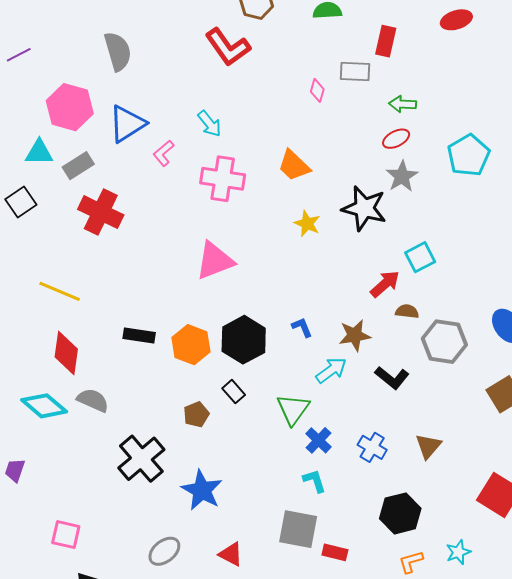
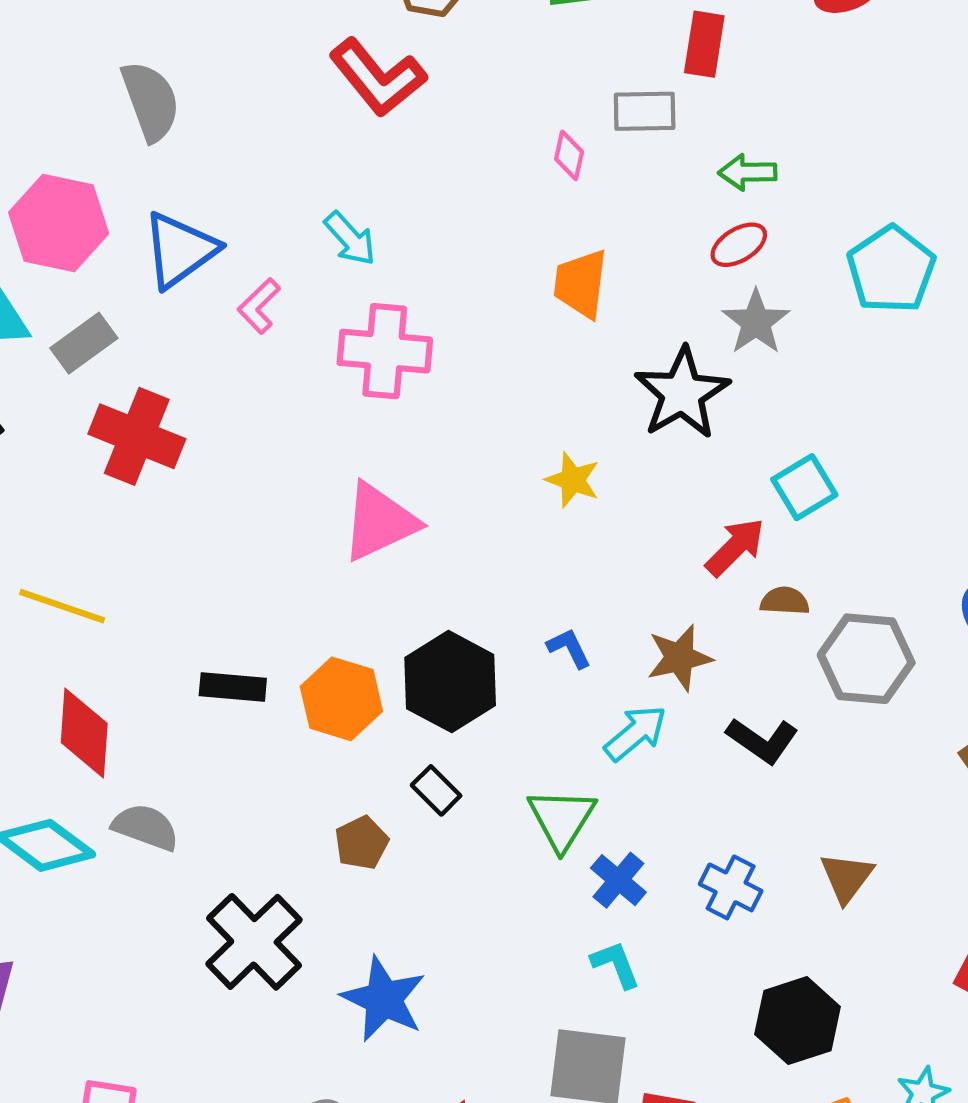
orange trapezoid: (294, 165) -> (581, 284), moved, turned 57
black star: (364, 208) -> (682, 393), turned 30
yellow star: (307, 224) -> (573, 480), moved

